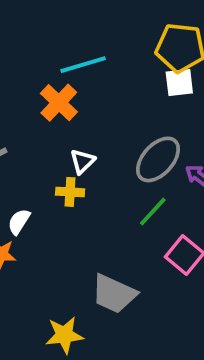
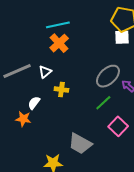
cyan line: (83, 65) -> (58, 25), moved
white triangle: (82, 161) -> (45, 72), moved

